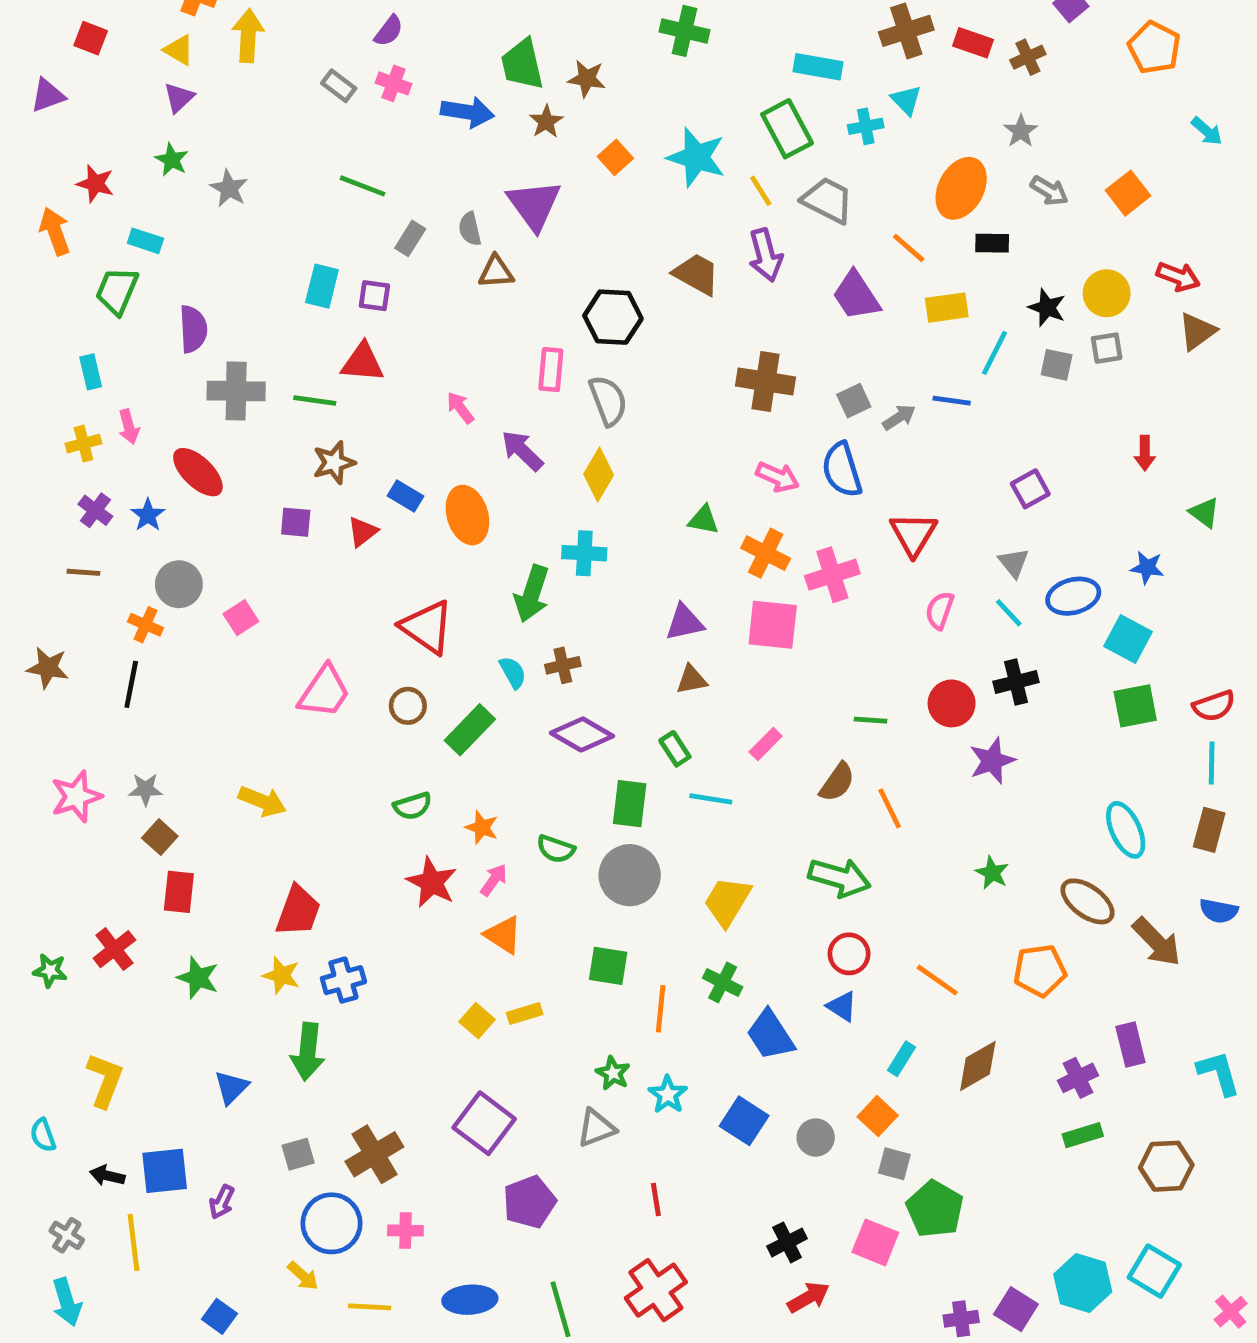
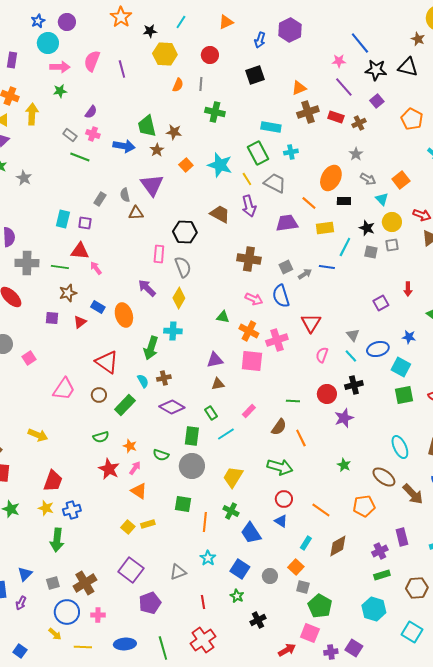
cyan triangle: (906, 100) -> (382, 199), moved
green line: (363, 186) -> (80, 157), moved
purple trapezoid: (856, 296) -> (287, 223), turned 115
pink arrow: (460, 408) -> (96, 268), moved
purple square: (1030, 489) -> (381, 303), moved
cyan line: (711, 799) -> (226, 434), turned -42
green star: (613, 1073) -> (237, 596), moved
blue triangle: (231, 1087) -> (25, 574), moved
pink square: (875, 1242) -> (310, 633), moved
cyan hexagon: (1083, 1283) -> (374, 609), moved
red arrow: (808, 1297) -> (287, 650), moved

